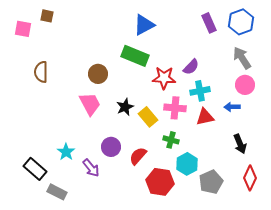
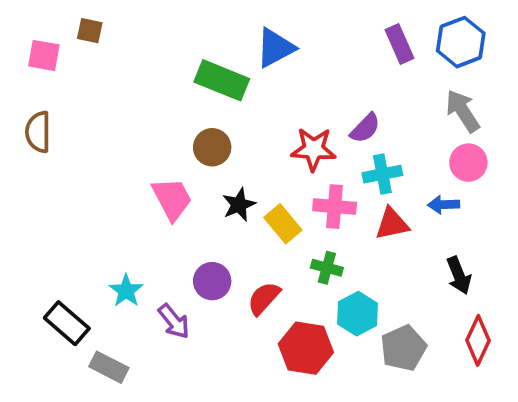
green rectangle: (135, 56) -> (222, 80), moved
brown semicircle: (41, 72) -> (38, 132), moved
brown circle: (98, 74) -> (212, 147), moved

